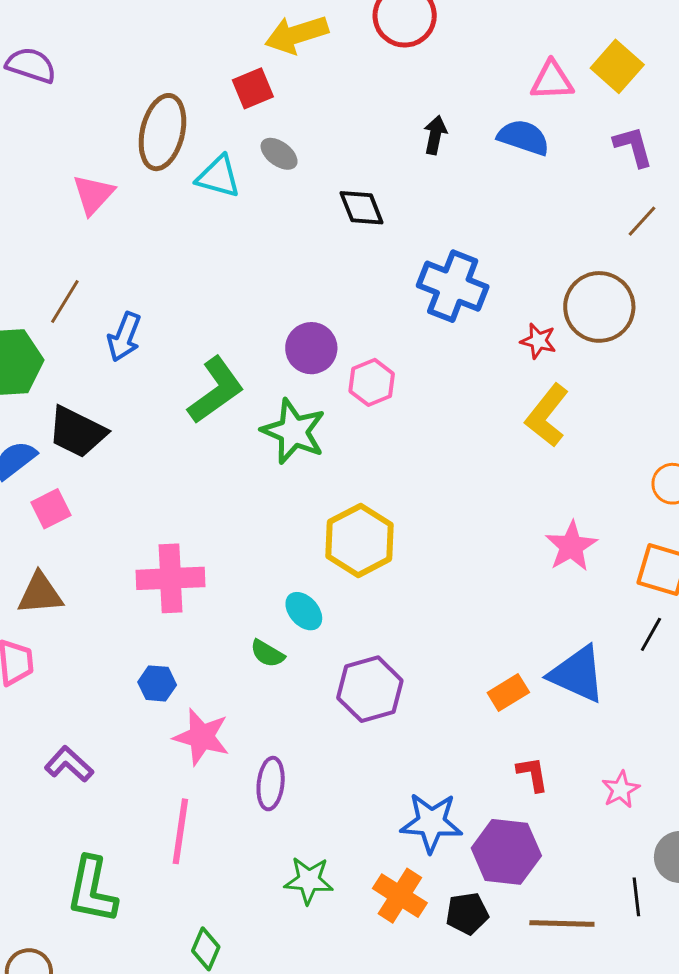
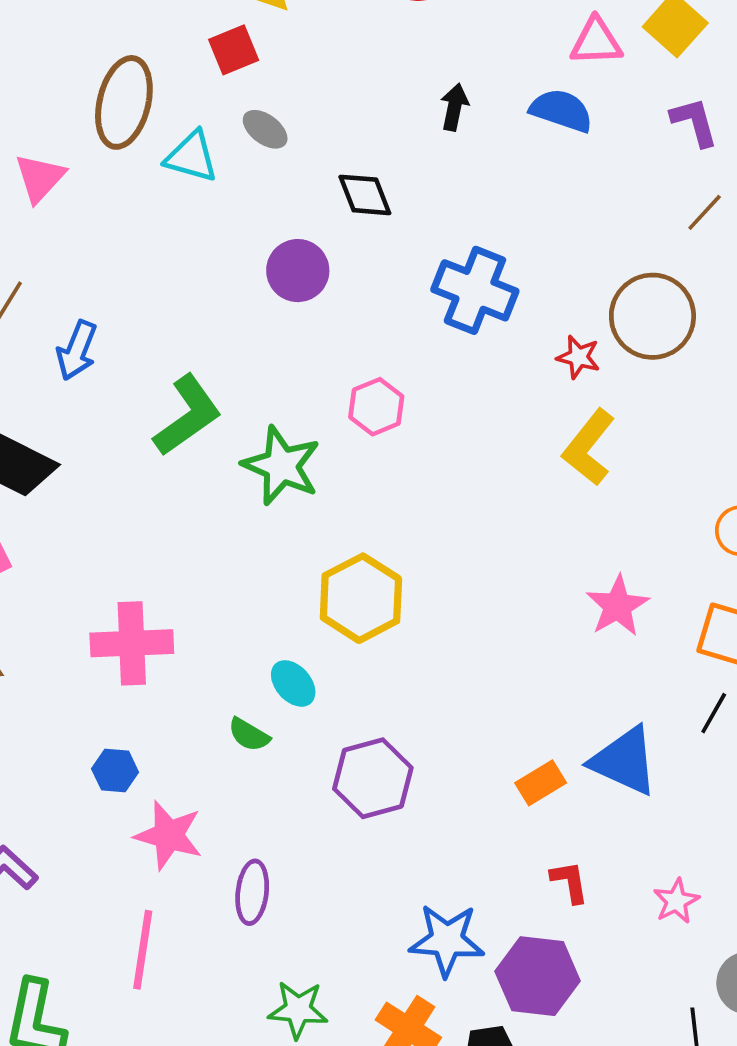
purple circle: (311, 348) -> (298, 271), moved

